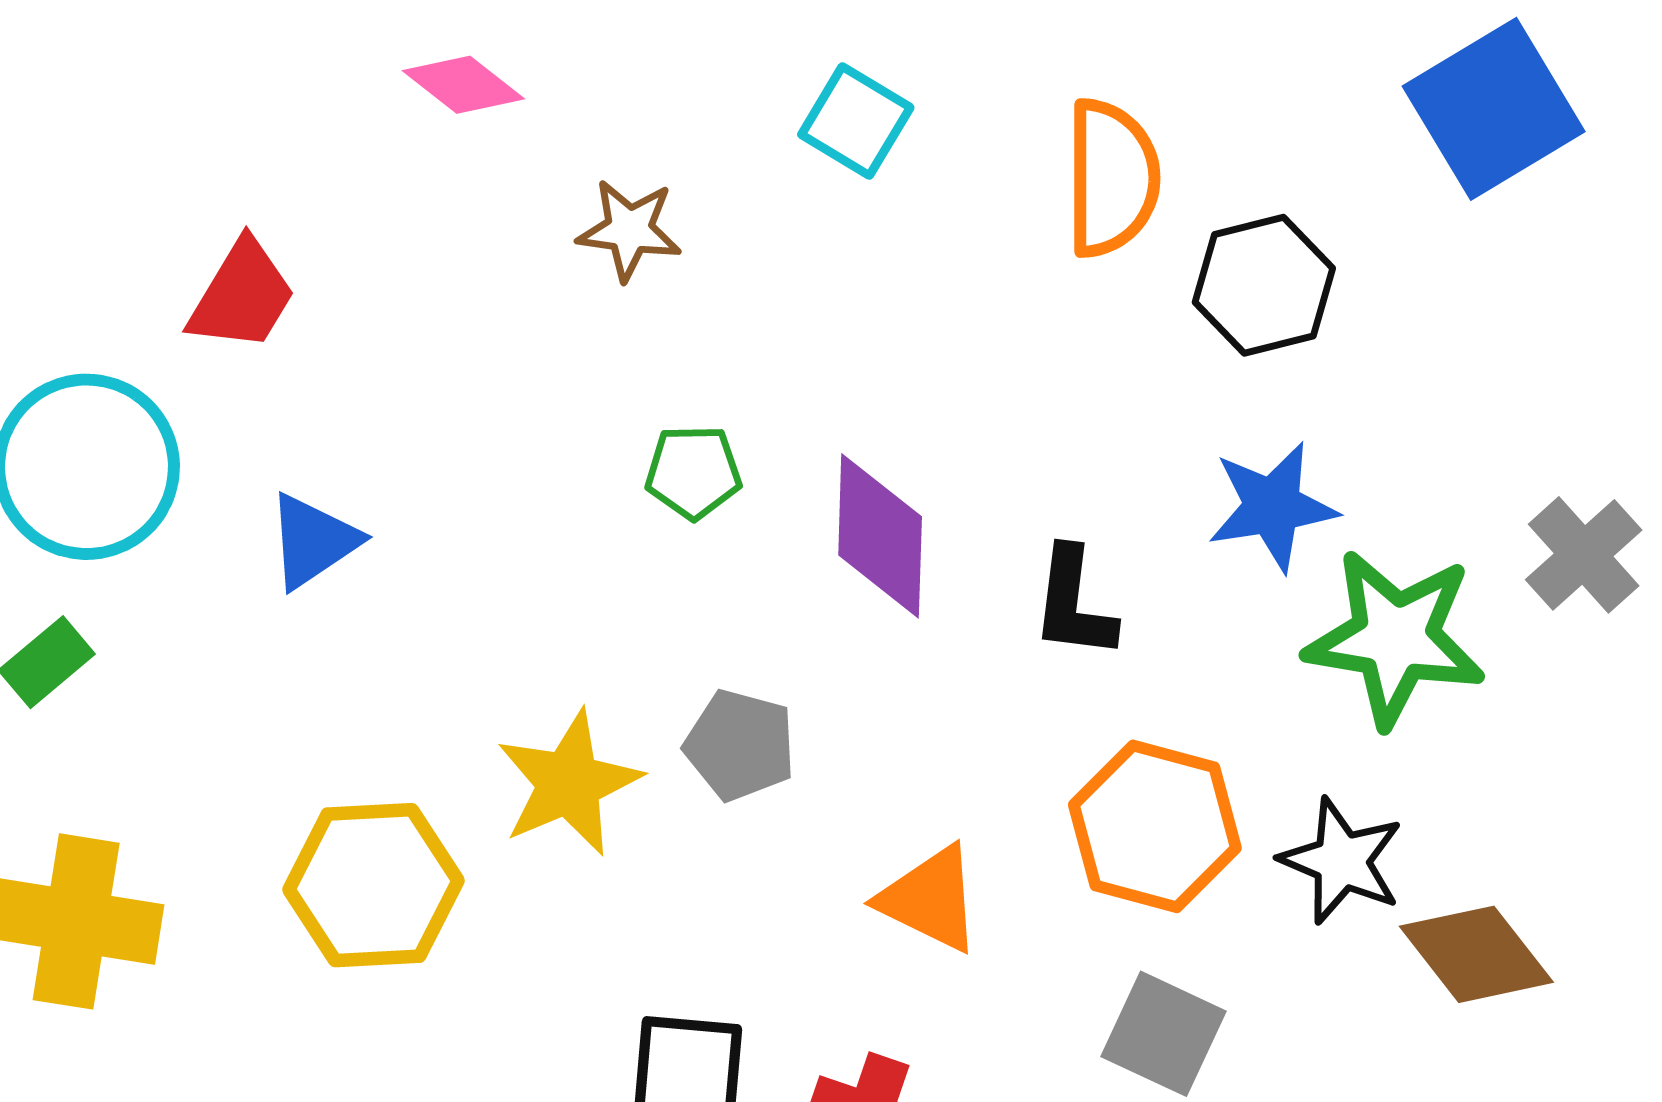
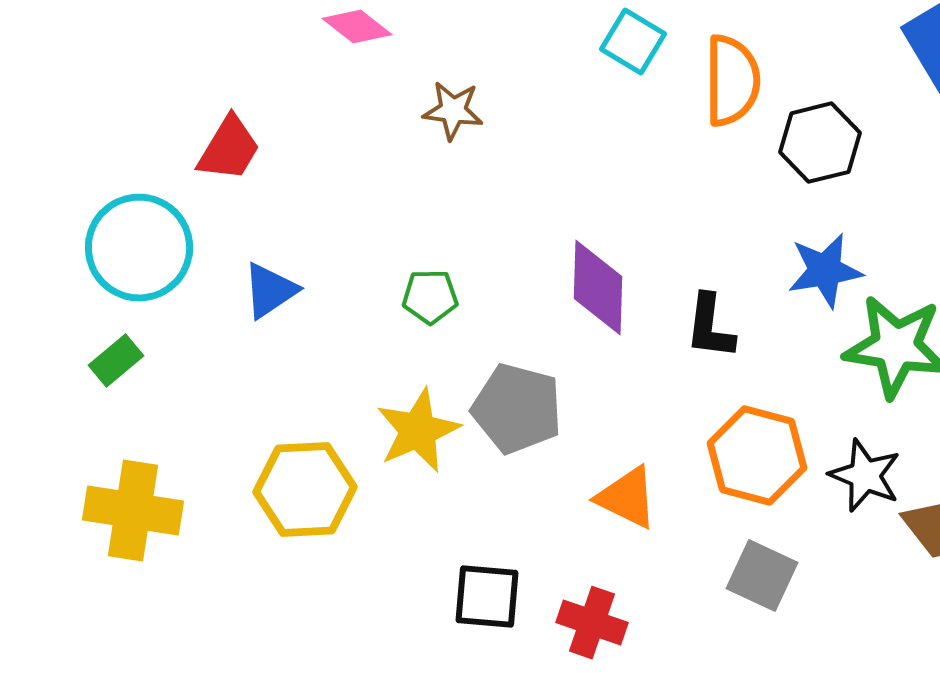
cyan square: (856, 121) -> (633, 42), moved
green pentagon: (693, 472) -> (430, 297), moved
gray pentagon: (740, 745) -> (517, 409), size x1.4

